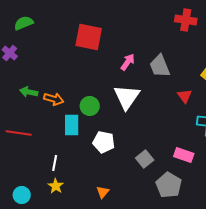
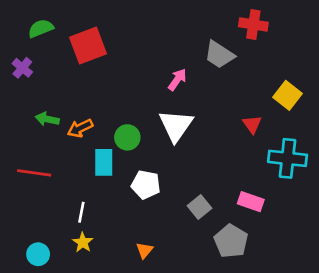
red square: (89, 37) -> (88, 45), moved, turned -32
gray trapezoid: (160, 66) -> (219, 55), moved, turned -35
orange arrow: (54, 99) -> (80, 128), turned 138

